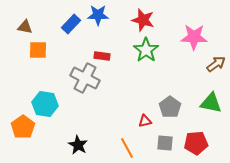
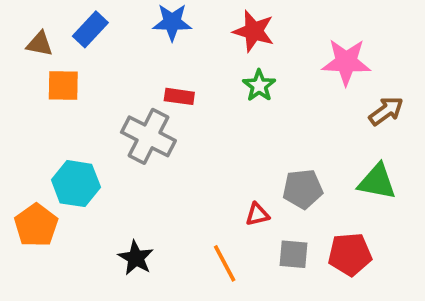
blue rectangle: (71, 24) -> (90, 29), moved
green star: (146, 50) -> (259, 86), size x0.7
gray pentagon: (170, 107) -> (303, 189), turned 30

